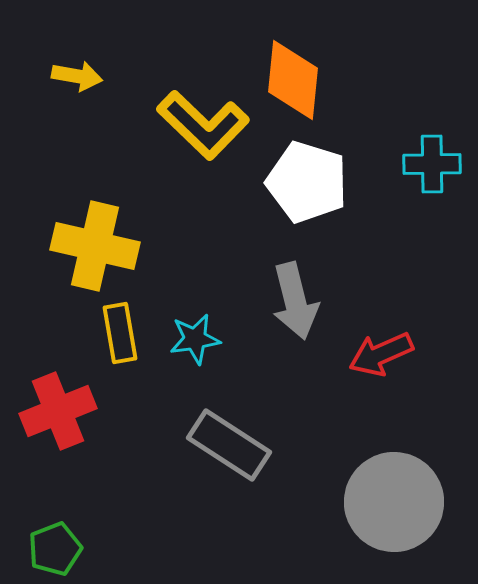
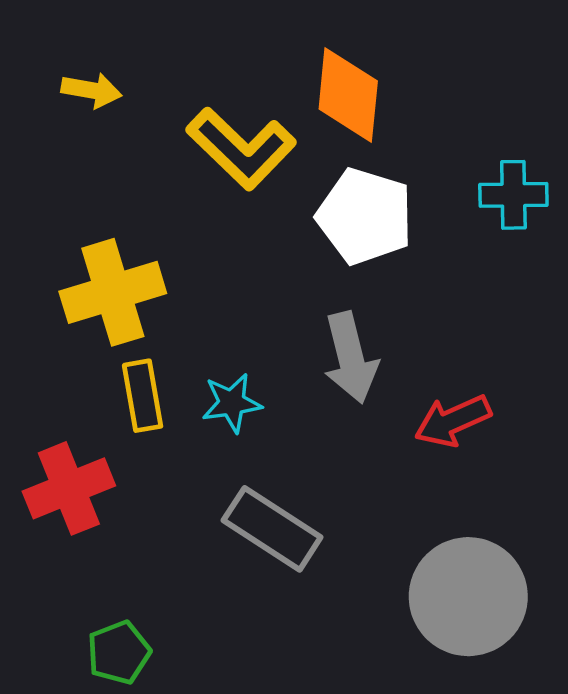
yellow cross: (95, 246) -> (113, 292), turned -30
green pentagon: (55, 549) -> (119, 652), moved

